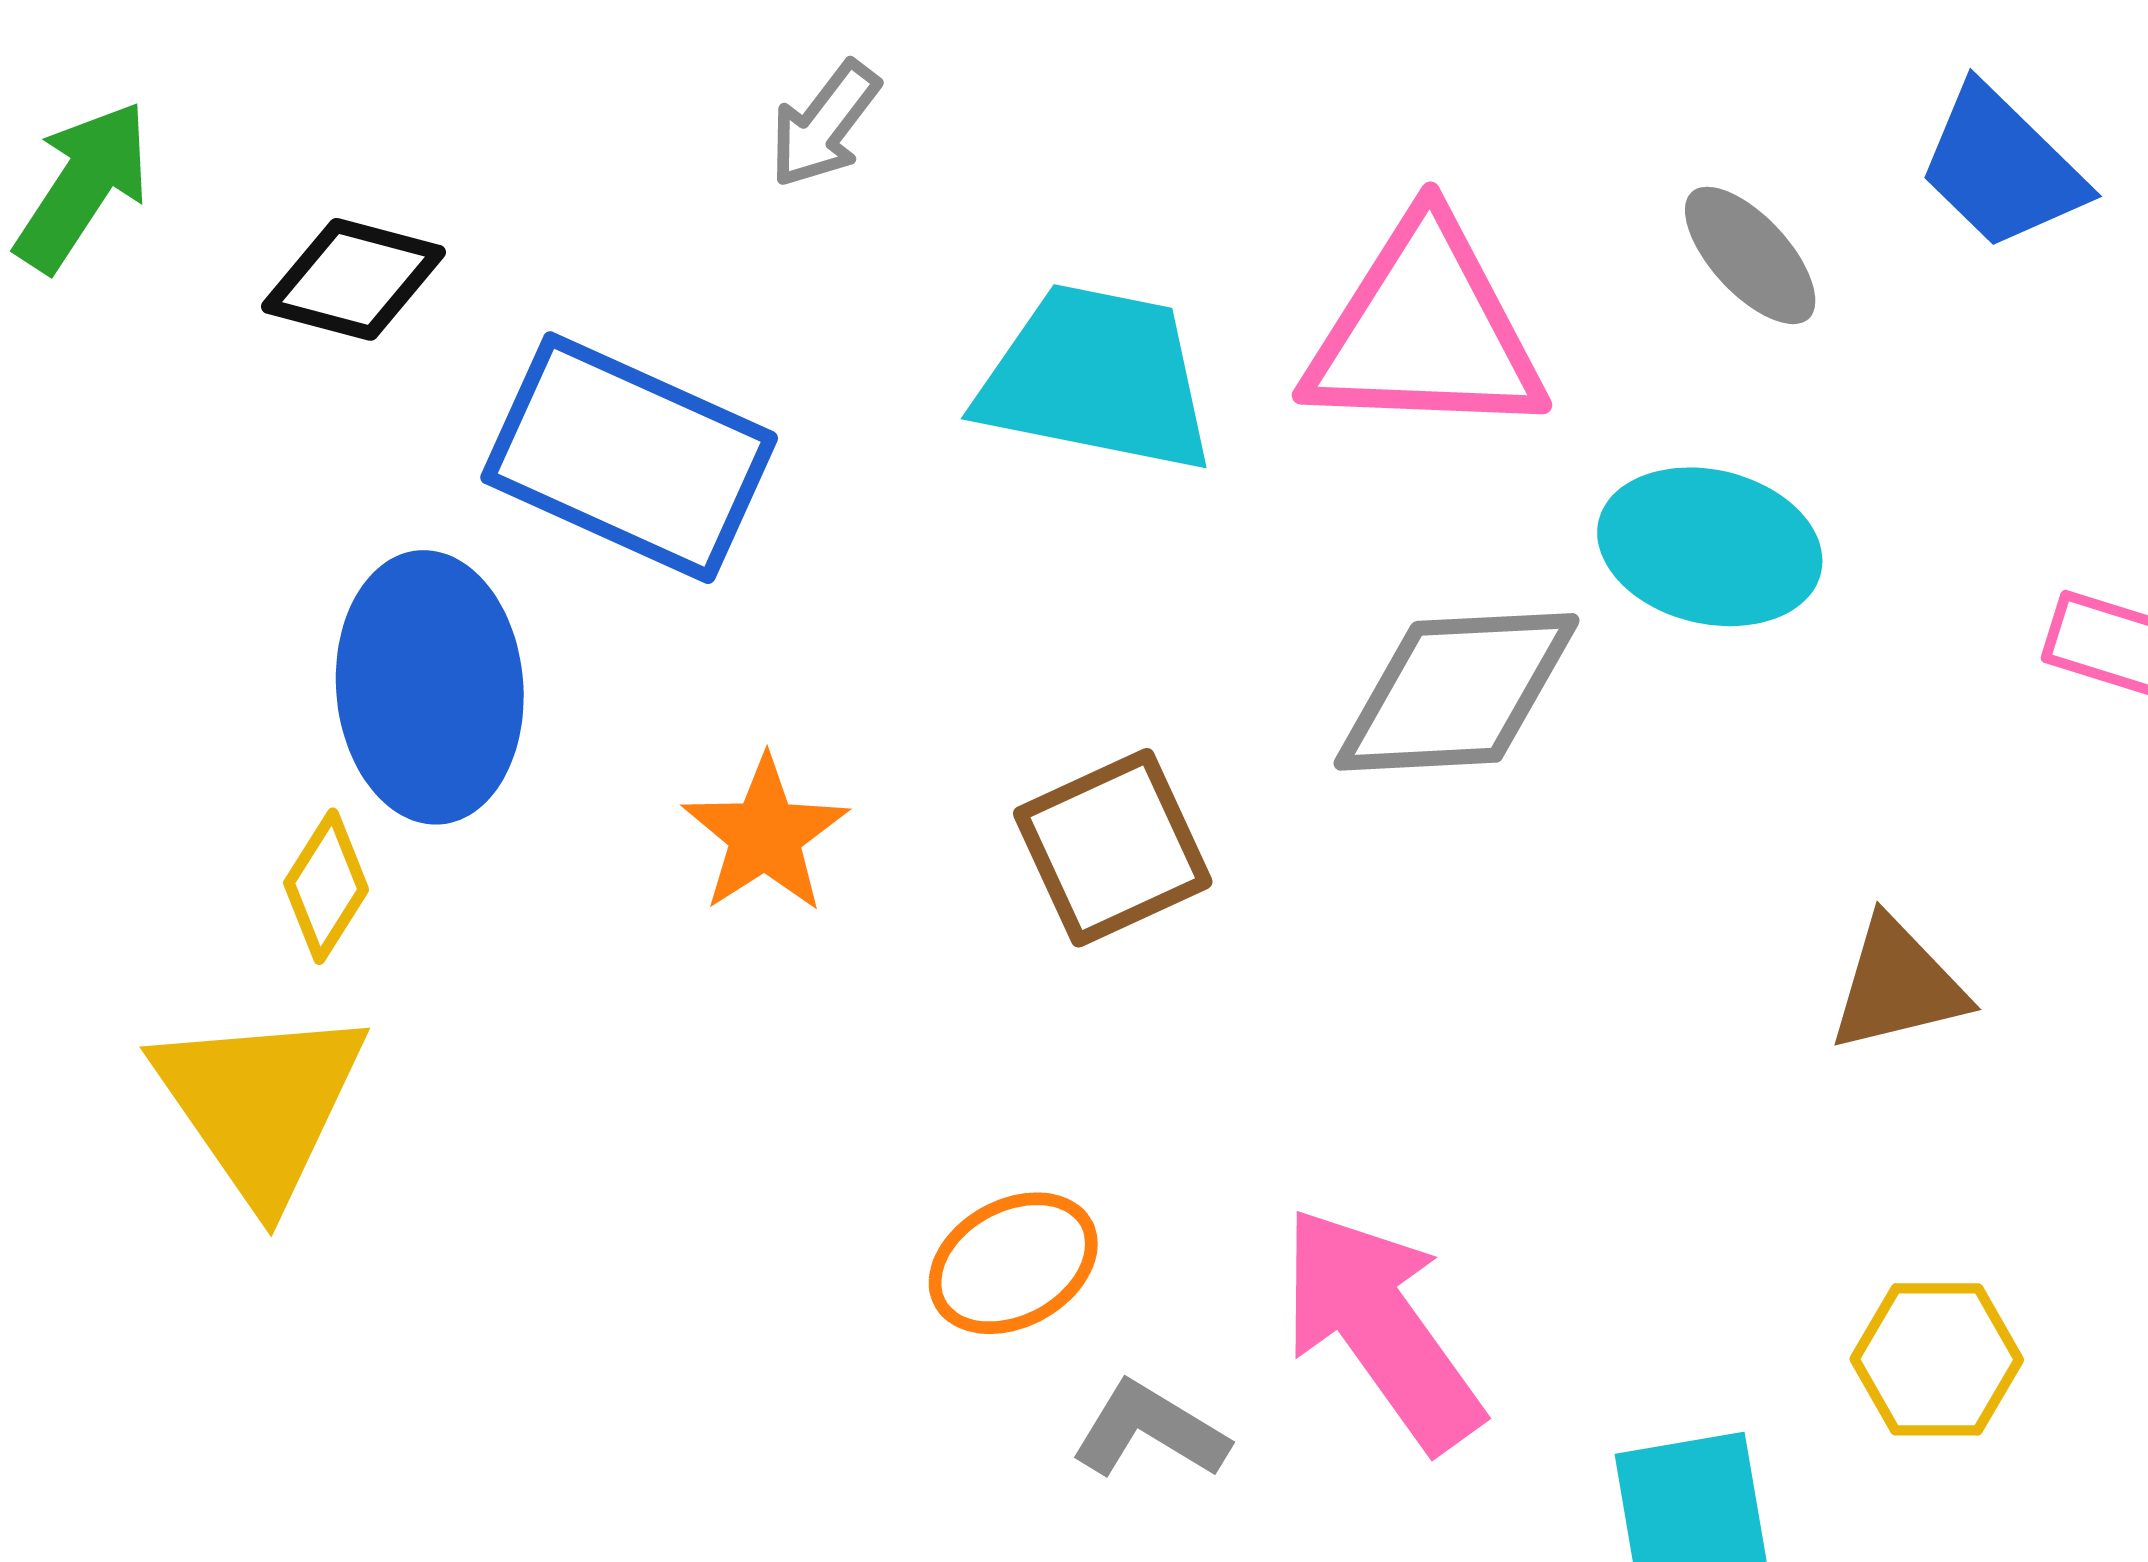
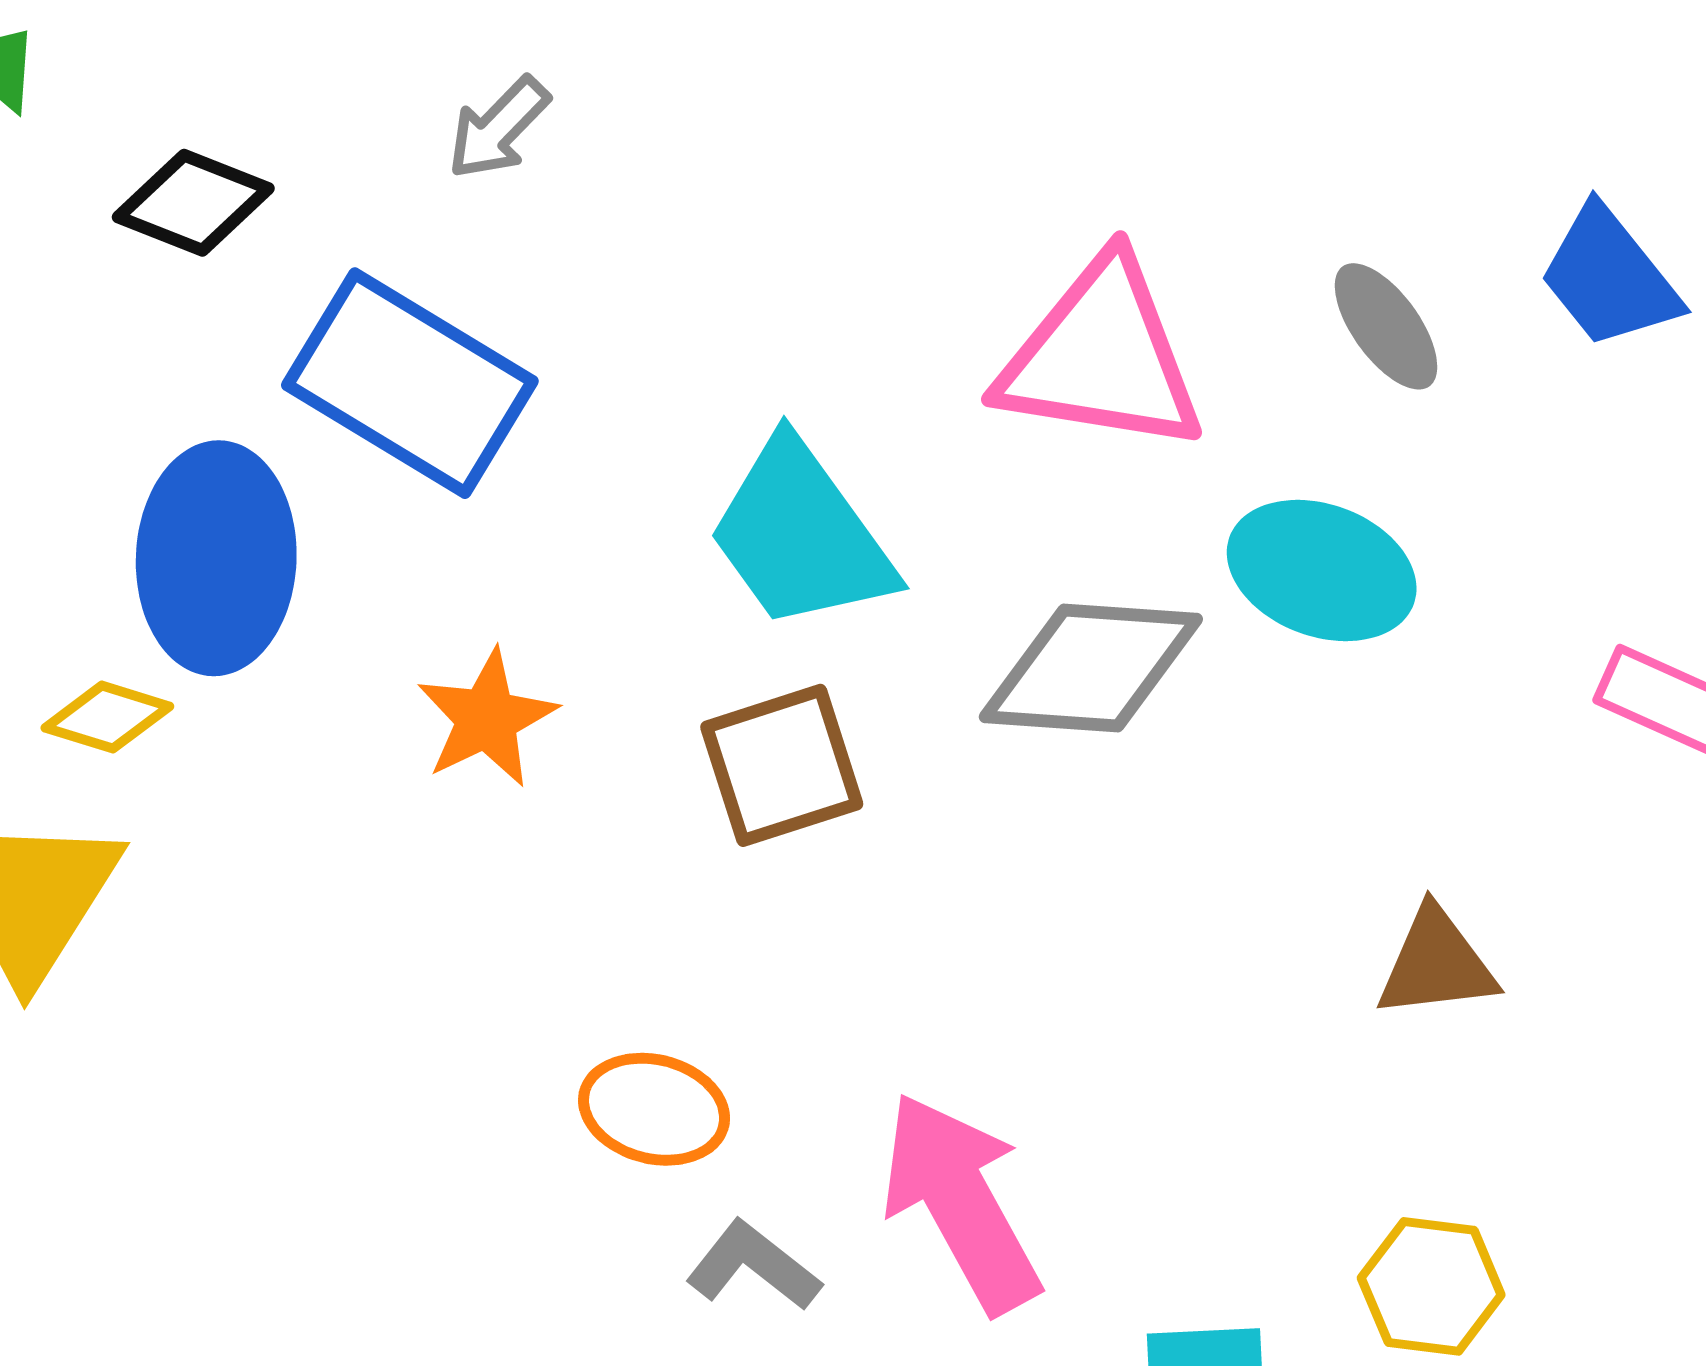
gray arrow: (824, 124) -> (498, 128), moved
cyan trapezoid: (1096, 379) -> (801, 535), moved, turned -144
yellow diamond: (326, 886) -> (107, 717), turned 68
orange ellipse: (1013, 1263) -> (654, 1109), turned 36

